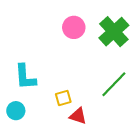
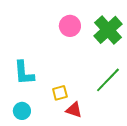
cyan circle: (16, 111) -> (22, 111), moved

